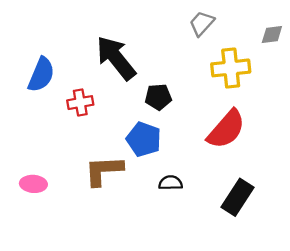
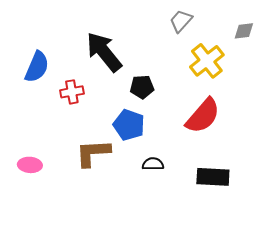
yellow cross: (231, 68) -> (207, 61), turned -32
black rectangle: (237, 197) -> (213, 177), turned 60

